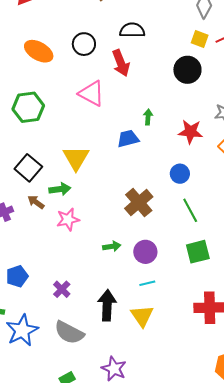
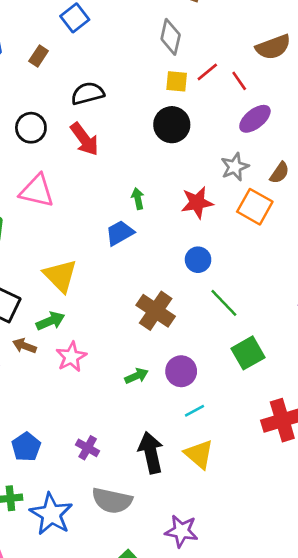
pink triangle: (92, 93) -> (37, 191), moved

